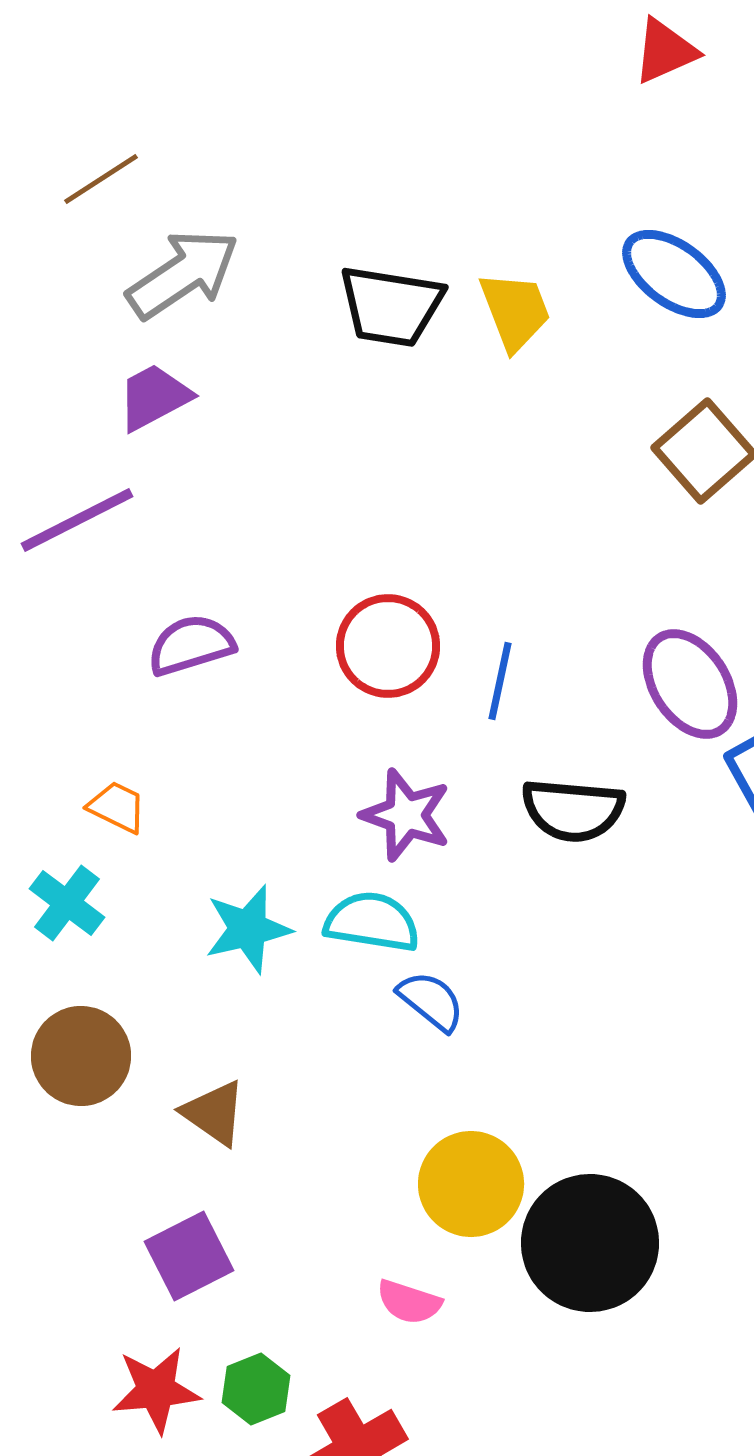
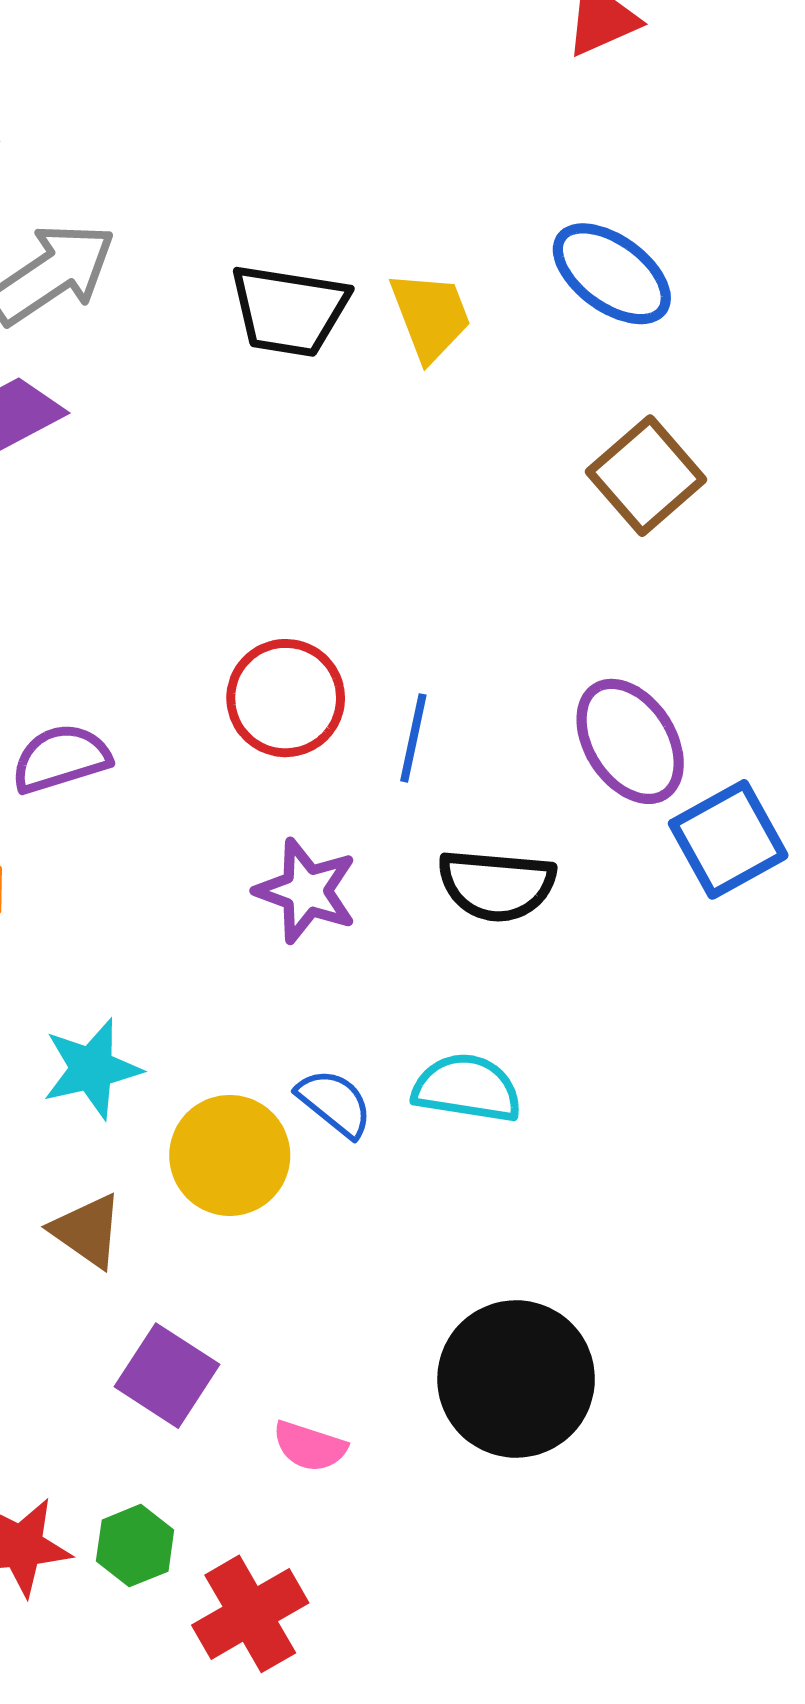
purple semicircle: (191, 645) -> (61, 759), moved
cyan semicircle: (372, 922) -> (467, 1088), moved
cyan star: (248, 929) -> (92, 1069), moved
yellow circle: (471, 1184) -> (230, 1155), moved
purple square: (189, 1256) -> (167, 1376), moved, turned -30

